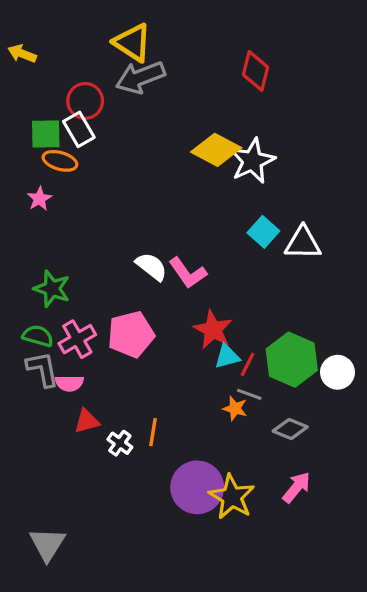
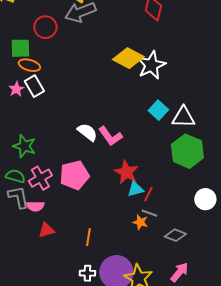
white rectangle: (79, 129) -> (34, 86), moved
green hexagon: (292, 360) -> (187, 151), moved
white cross: (120, 443) -> (87, 273), moved, turned -35

